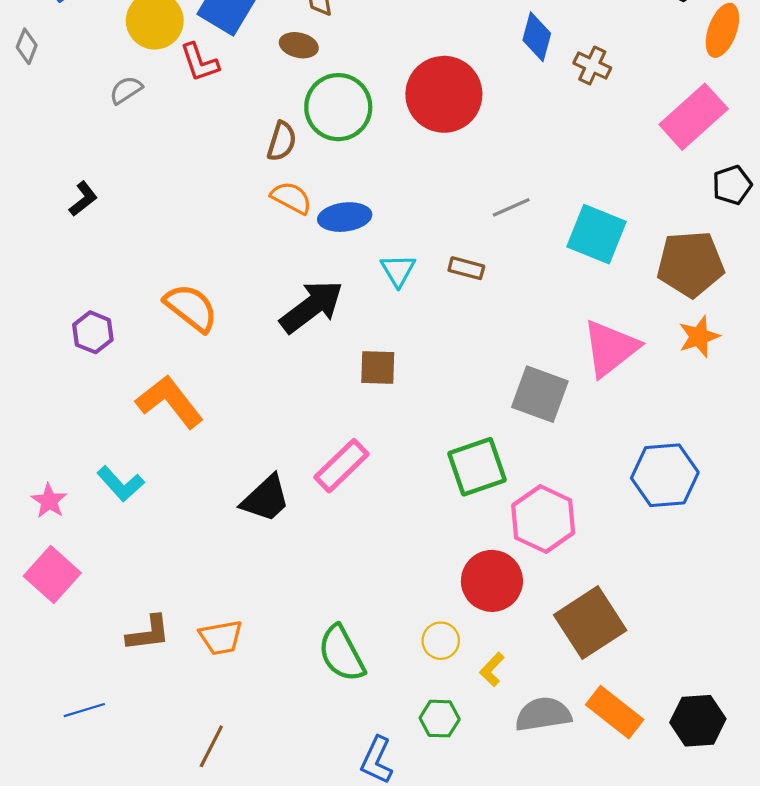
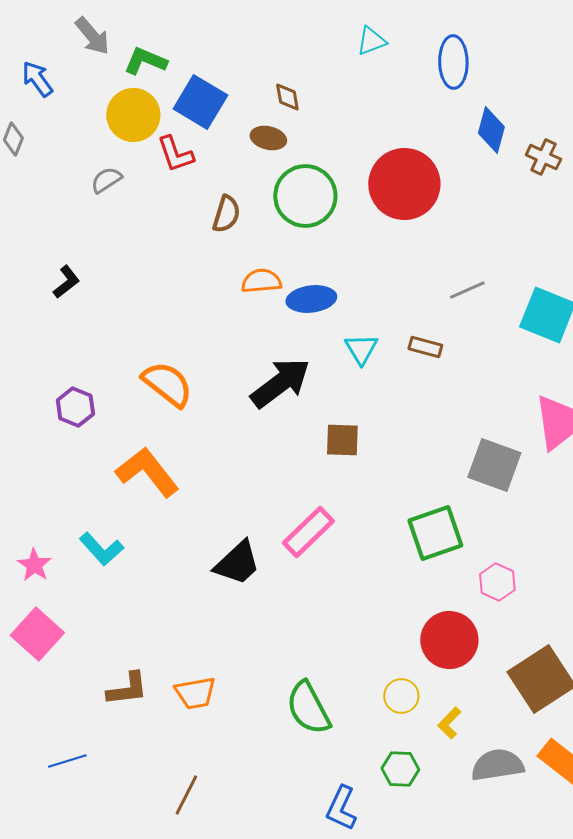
brown semicircle: (282, 141) -> (226, 214), moved
orange semicircle: (291, 198) -> (261, 281), turned -33
pink hexagon: (543, 519) -> (497, 582), size x0.6

